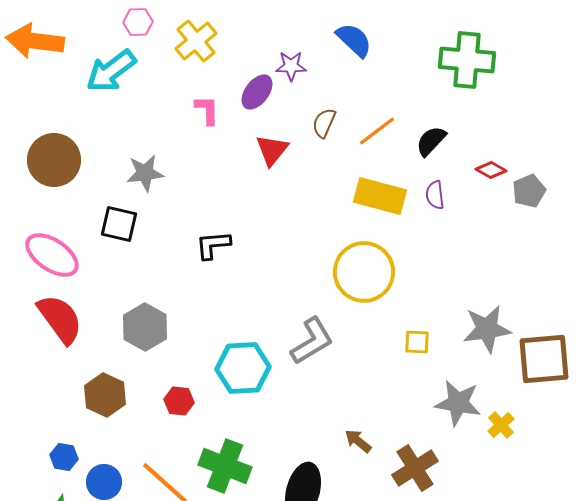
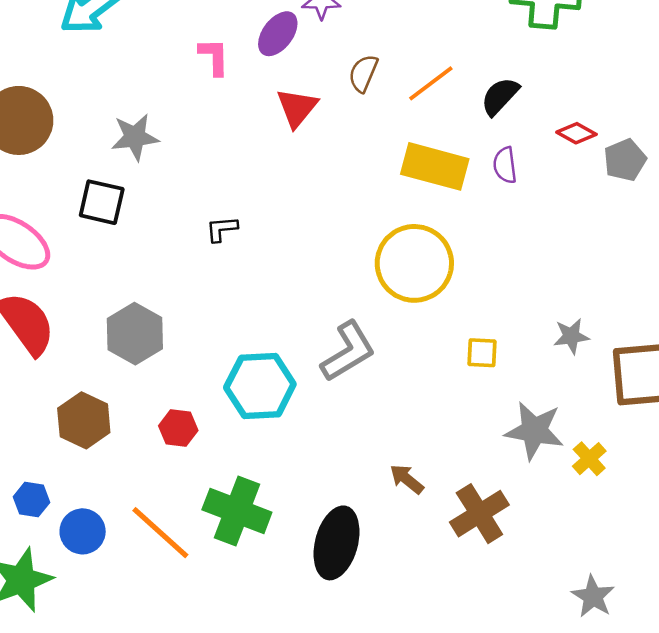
black L-shape: (213, 245) -> (222, 229), size x0.7
gray star: (487, 329) -> (571, 336), size x0.6

